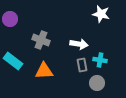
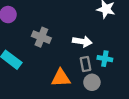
orange triangle: (44, 71) -> (61, 78), moved
gray circle: (97, 83) -> (92, 82), moved

